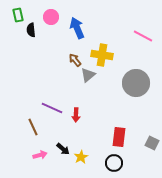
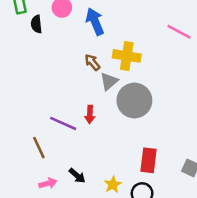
gray circle: (136, 83) -> (134, 100), moved
red arrow: (76, 115) -> (90, 114), moved
yellow star: (81, 157) -> (113, 185), moved

